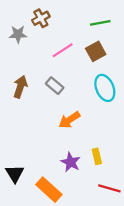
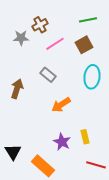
brown cross: (41, 18) -> (40, 25), moved
gray star: (18, 34) -> (21, 38), moved
brown arrow: (20, 87) -> (17, 89), moved
cyan ellipse: (105, 88) -> (92, 77), turned 30

